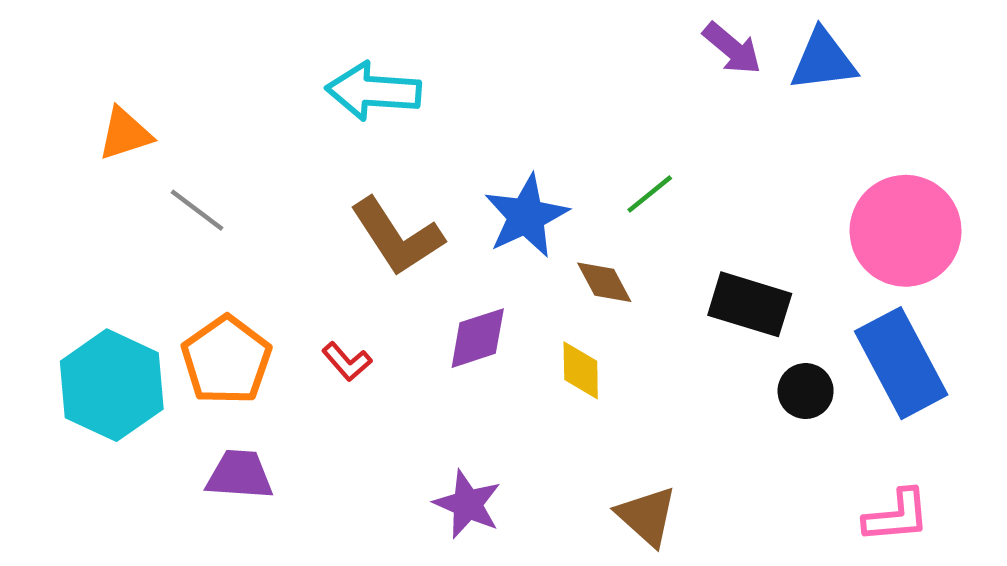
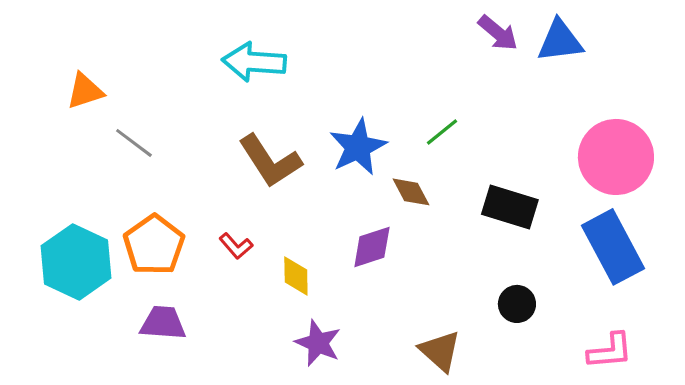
purple diamond: (478, 338) -> (372, 247), moved
yellow diamond: (581, 370) -> (296, 276), moved
black circle: (806, 391) -> (517, 304), moved

